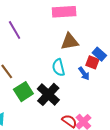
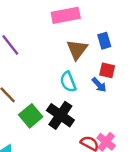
brown triangle: (70, 42) -> (77, 50), turned -36
blue rectangle: (99, 54) -> (104, 41), moved, turned 40

